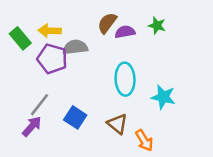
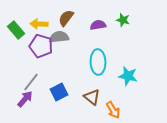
brown semicircle: (107, 23) -> (66, 18), moved
blue square: (75, 117) -> (59, 92), turned 30

